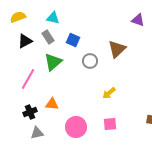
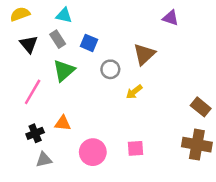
black triangle: (25, 41) -> (29, 44), turned -42
yellow arrow: (109, 93) -> (134, 92), moved

